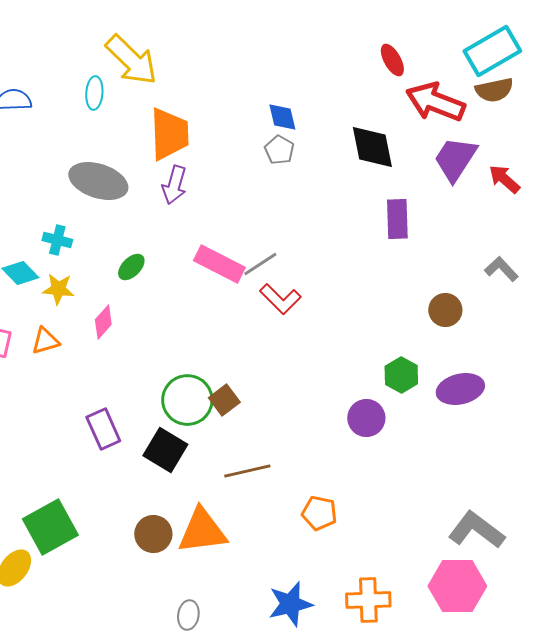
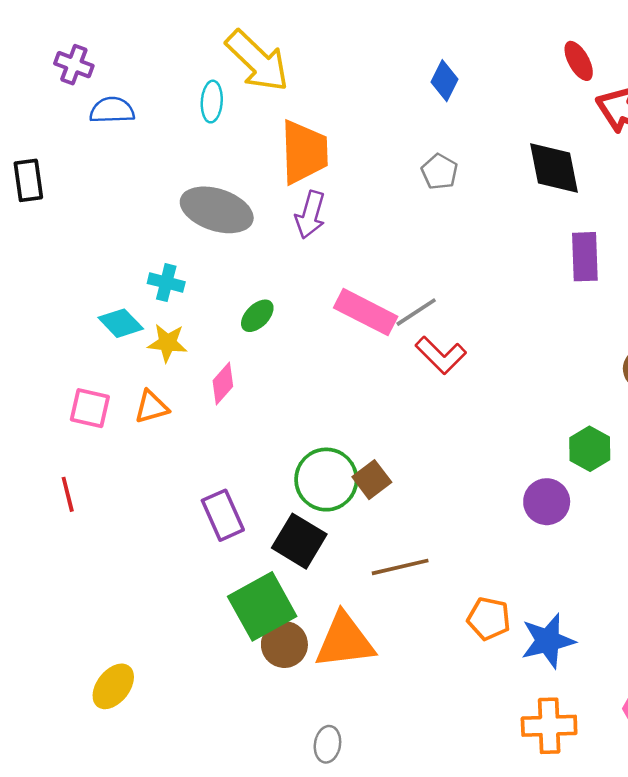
blue diamond: (282, 117) -> (444, 81), moved, turned 40
green square: (50, 527) -> (262, 606), moved
blue star: (290, 604) -> (548, 641), moved

